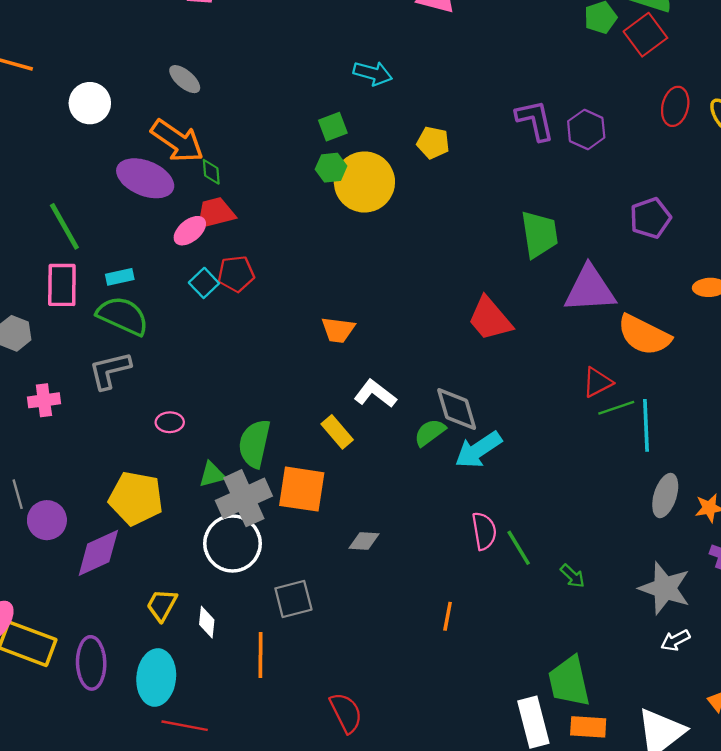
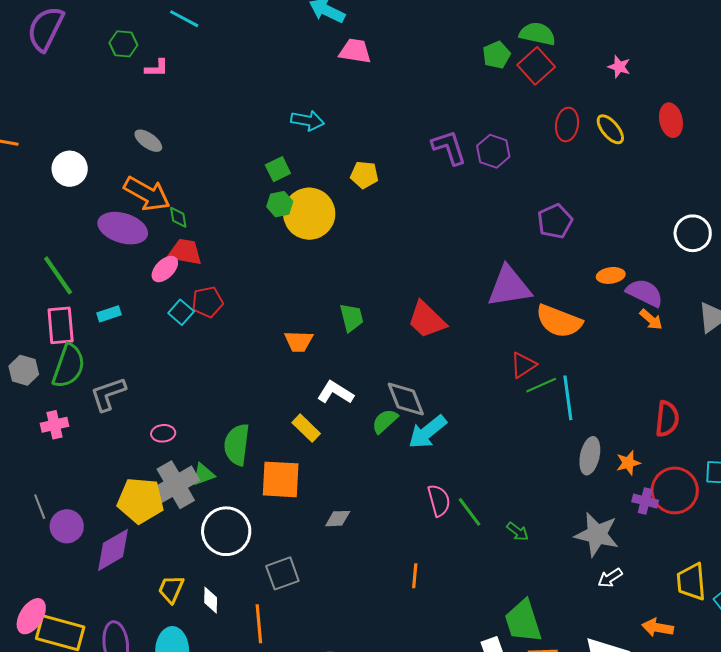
red trapezoid: (215, 213) -> (185, 252), turned 30
green trapezoid: (539, 234) -> (352, 318), moved, size x0.7
green semicircle: (123, 316) -> (69, 366), moved, turned 90
gray cross: (244, 498) -> (176, 485), moved

